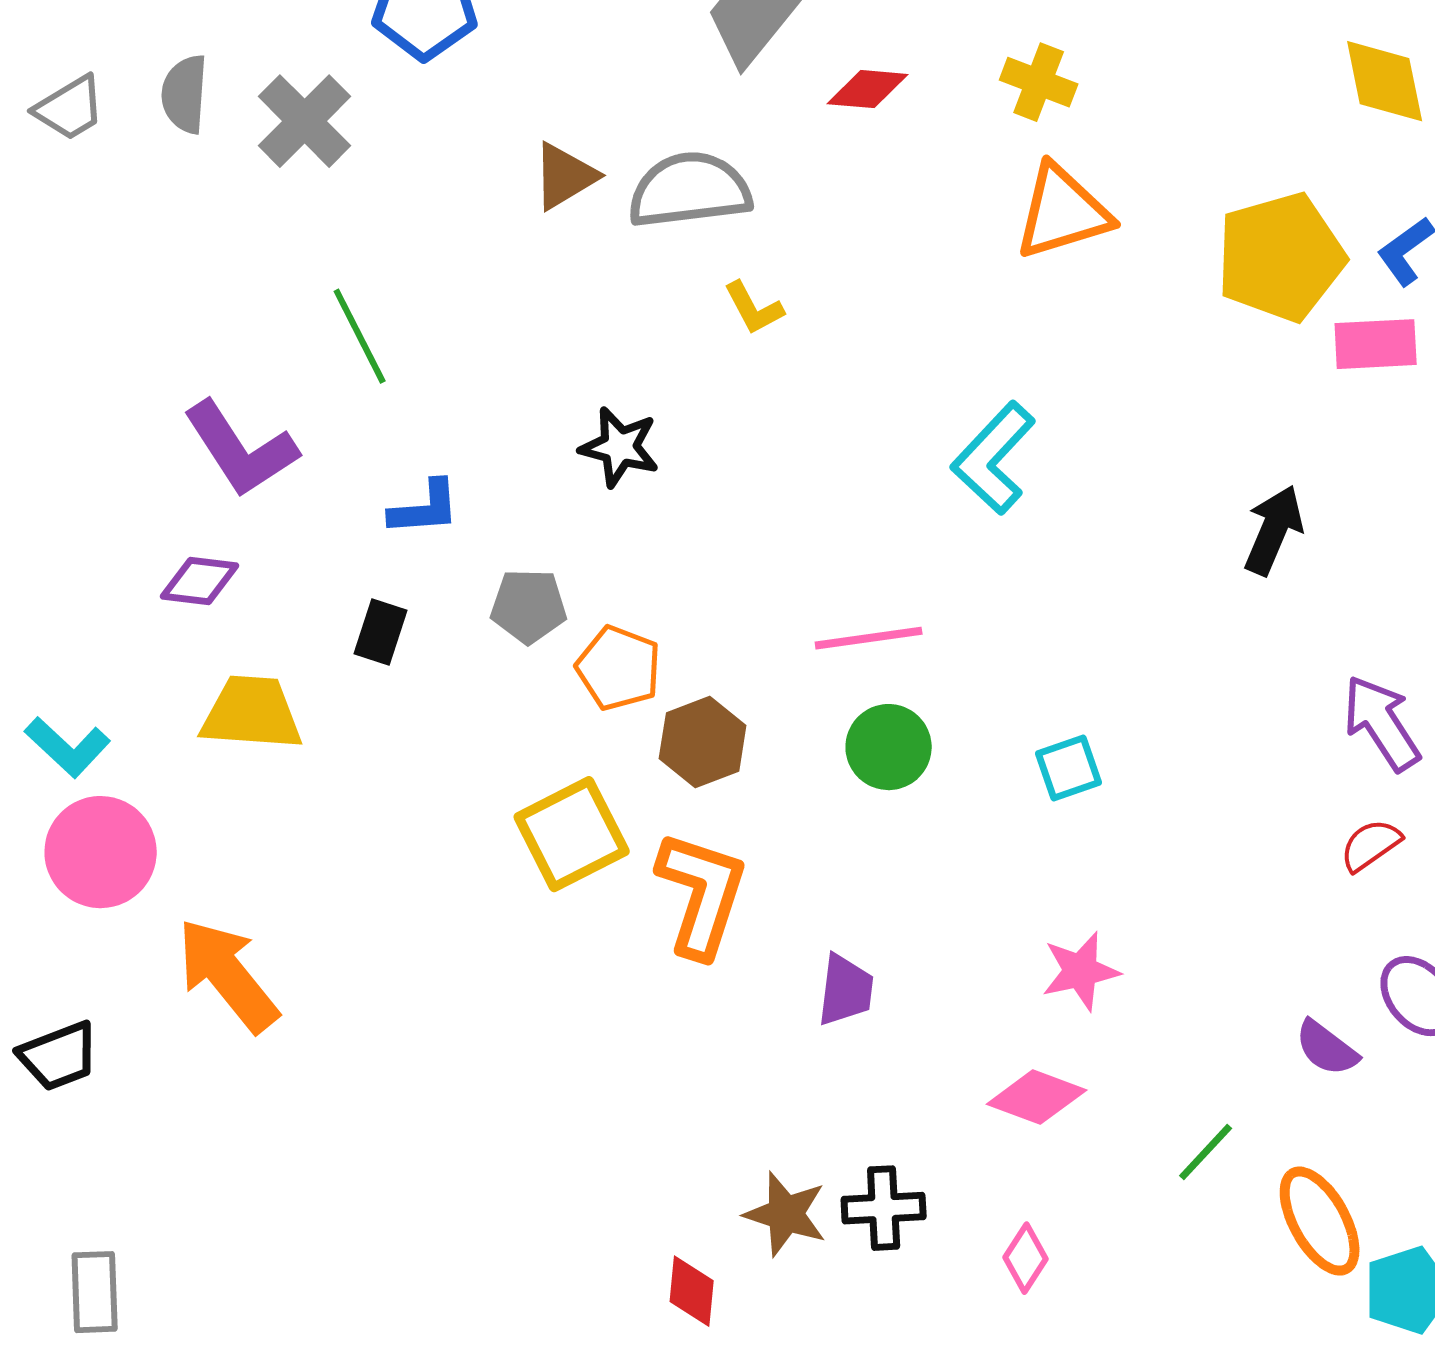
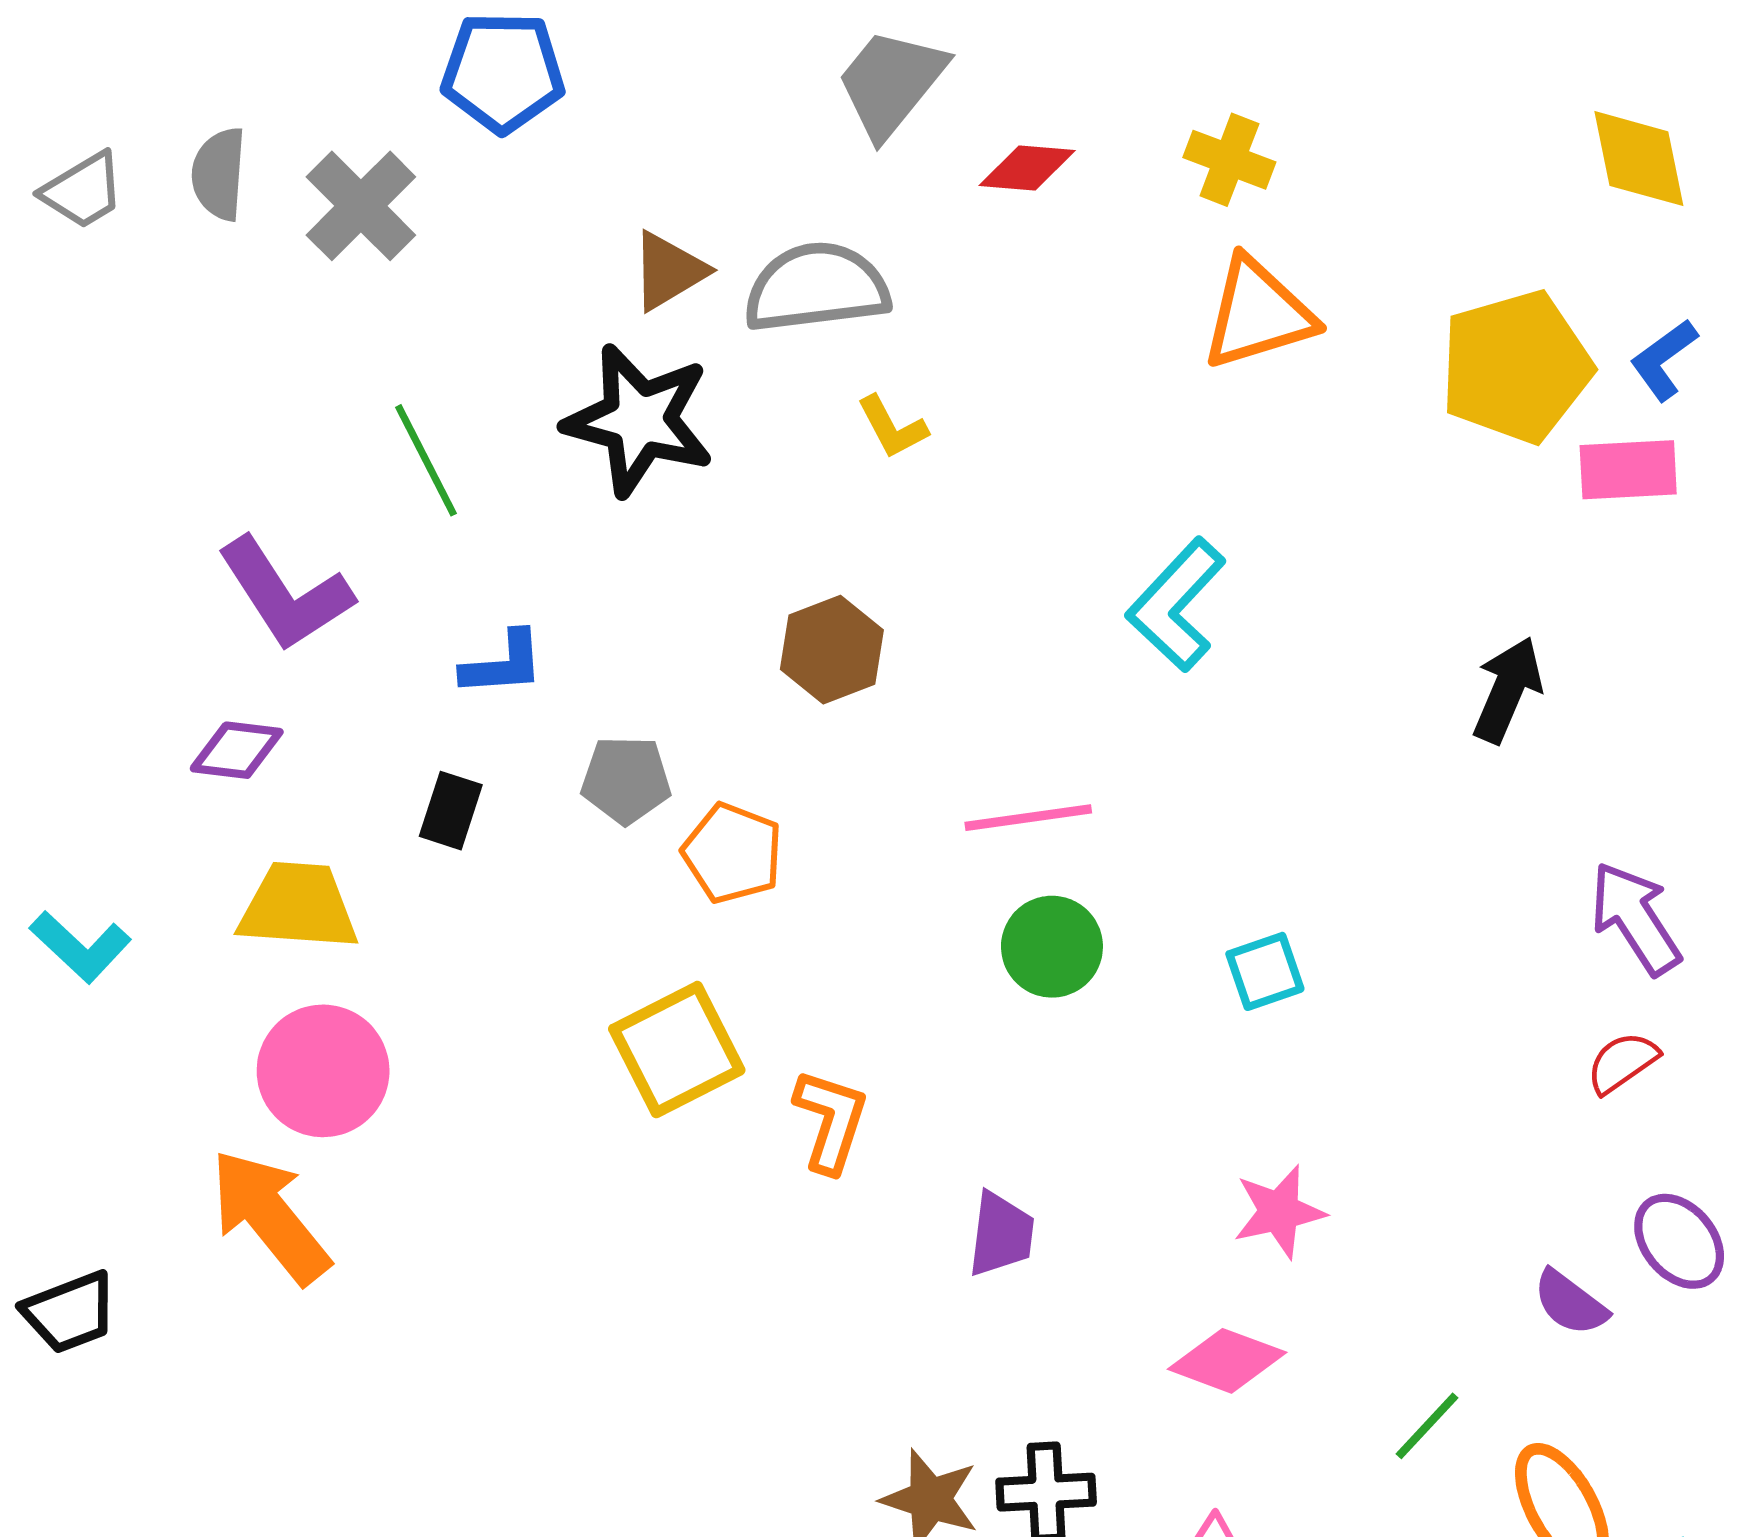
black star: (620, 447) -> (639, 420), moved, size x1.6
brown hexagon: (703, 742) -> (832, 650), moved
pink circle: (101, 852) -> (323, 1071), moved
orange L-shape: (702, 894) -> (831, 1121), size x0.7

